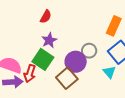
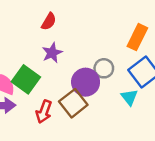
green square: (43, 59) -> (26, 79), moved
red arrow: (30, 73) -> (44, 112), moved

